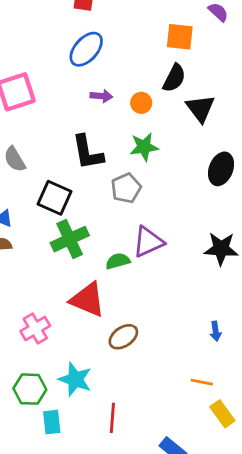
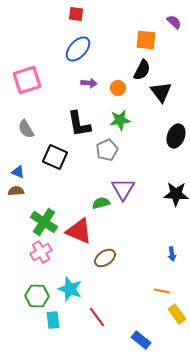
green cross: (70, 239) -> (44, 222), moved, turned -32
purple triangle: (148, 242) -> (123, 189), turned -35
red line: (112, 418) -> (97, 317), turned -40

